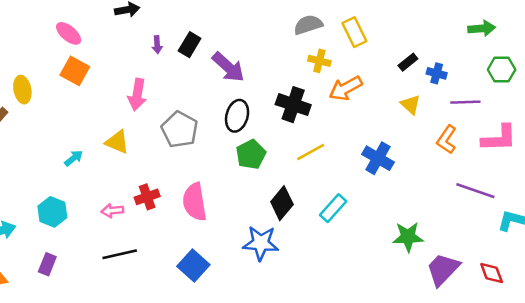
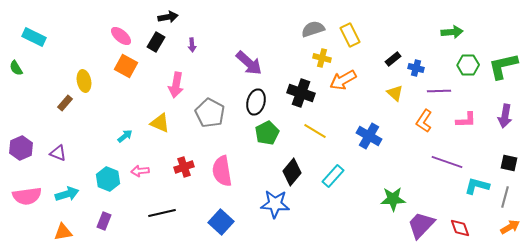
black rectangle: (190, 45) -> (156, 42), moved
pink L-shape: (499, 138) -> (466, 120), size x0.7
yellow line: (311, 152) -> (315, 131), turned 60
pink arrow: (112, 211) -> (140, 171), moved

